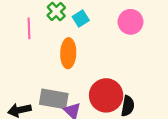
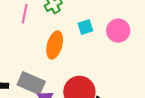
cyan square: (81, 19) -> (85, 27), moved

